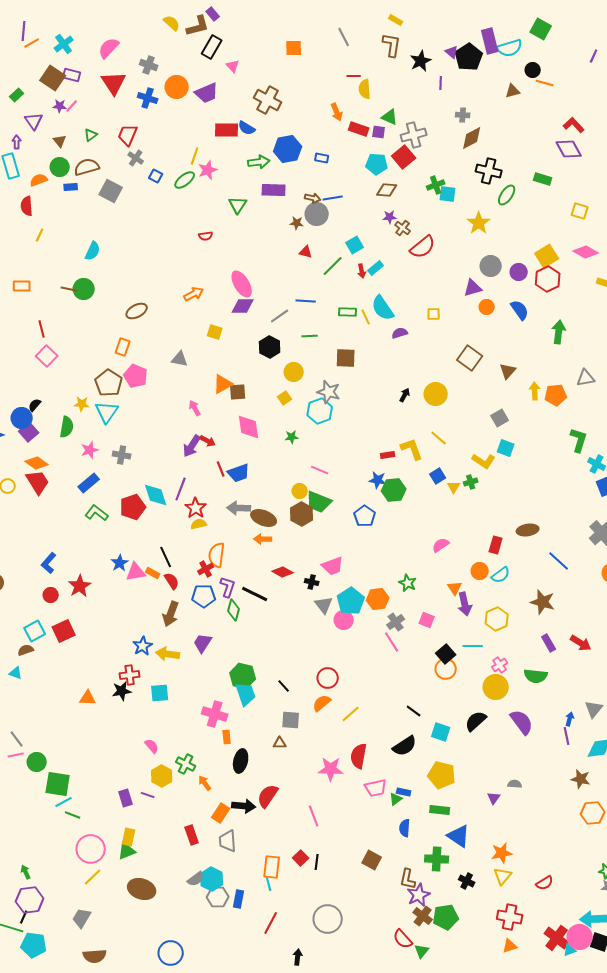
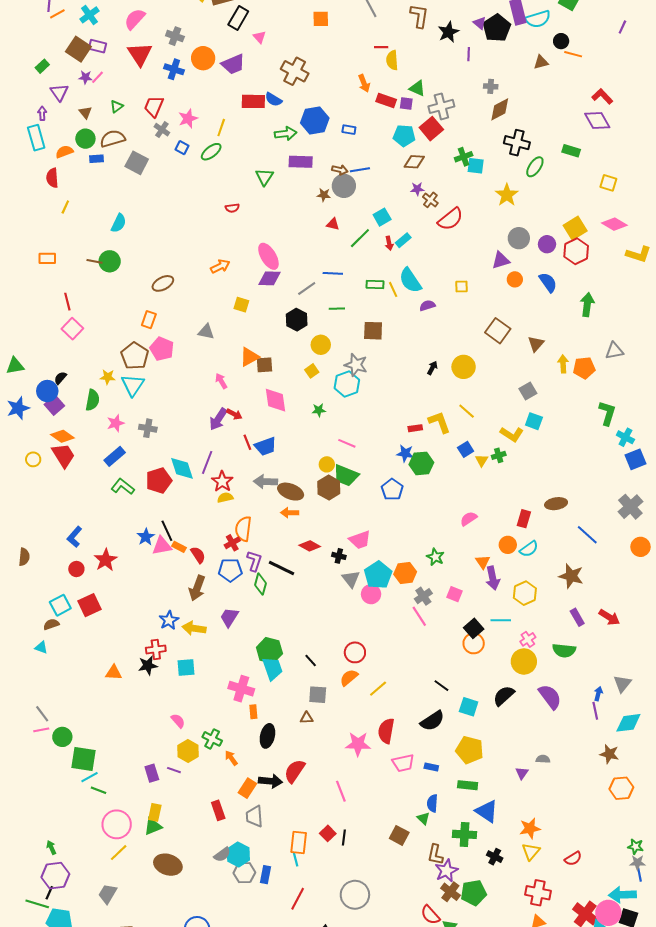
pink star: (208, 170) -> (188, 119), moved
black line: (166, 557) -> (167, 531), moved
green triangle: (396, 799) -> (423, 818), moved, turned -40

